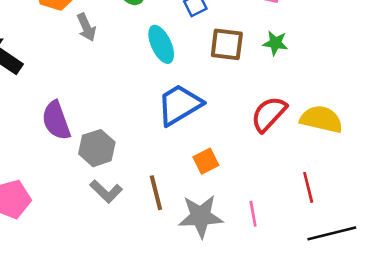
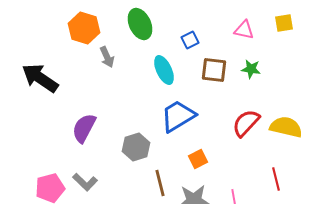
purple semicircle: (56, 120) -> (84, 128), turned 48
gray hexagon: (97, 148) -> (136, 147), moved
gray L-shape: (106, 191) -> (85, 182), moved

